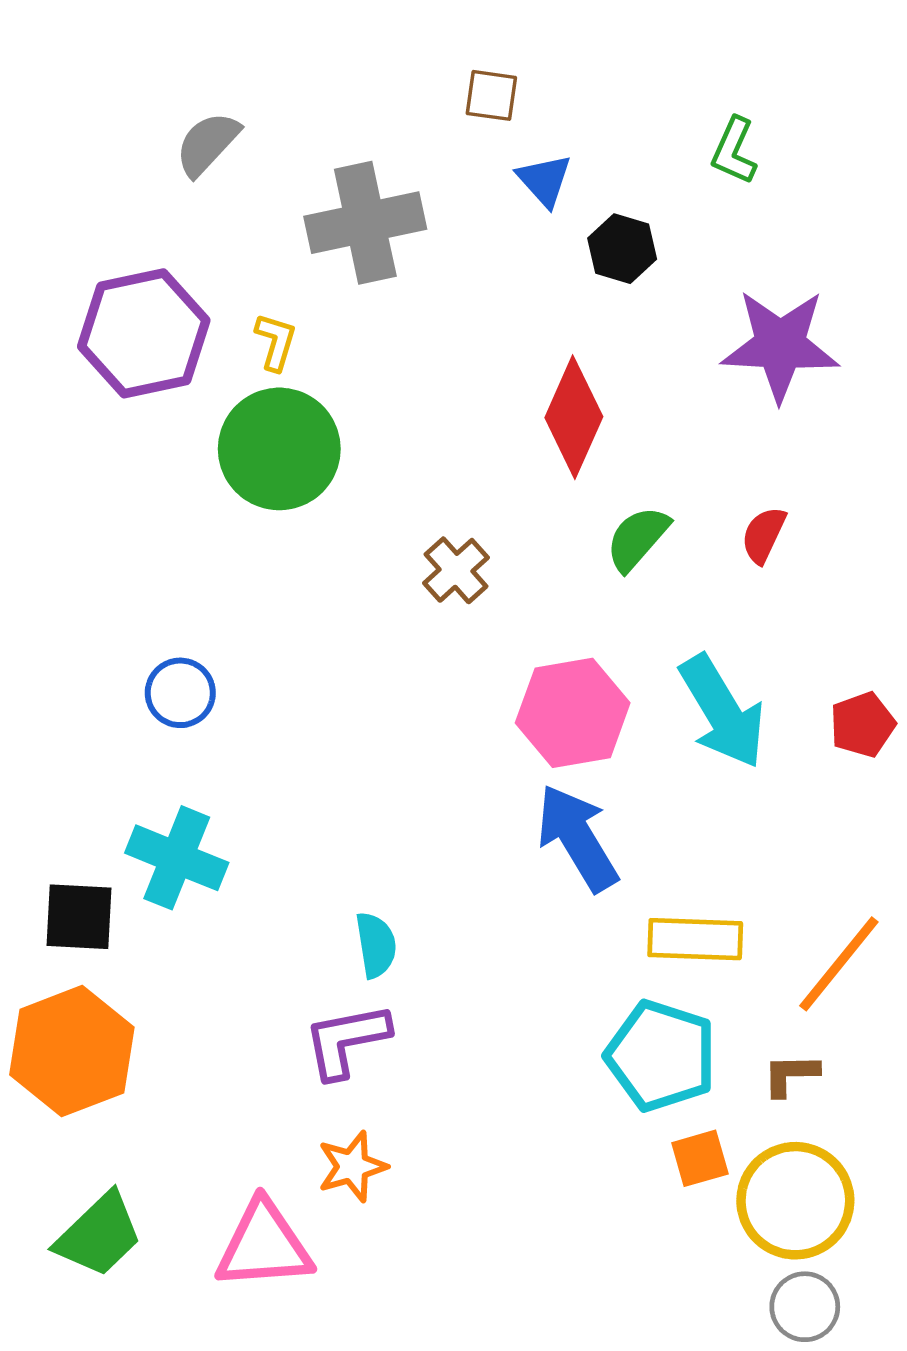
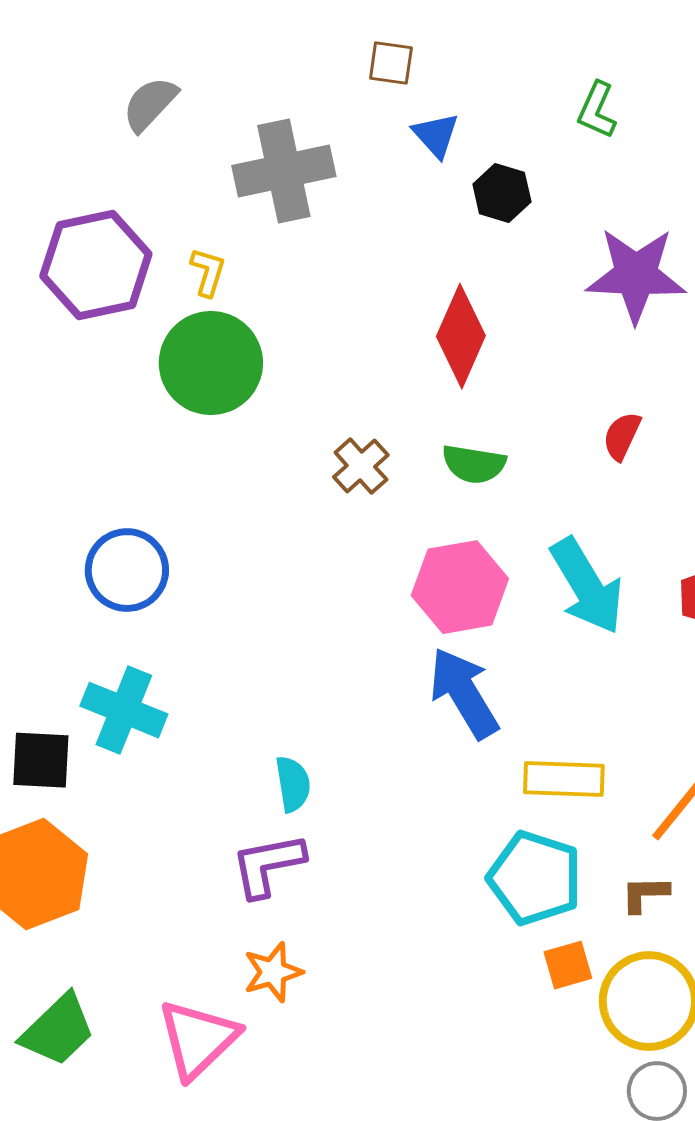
green semicircle: (637, 538) -> (474, 464), moved, turned -122
blue circle: (180, 693) -> (127, 570), size x1.4
pink triangle: (264, 1245) -> (198, 1039), turned -40

